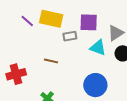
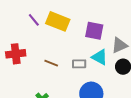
gray rectangle: (70, 36) -> (79, 64), moved
red cross: (16, 74) -> (16, 54), moved

